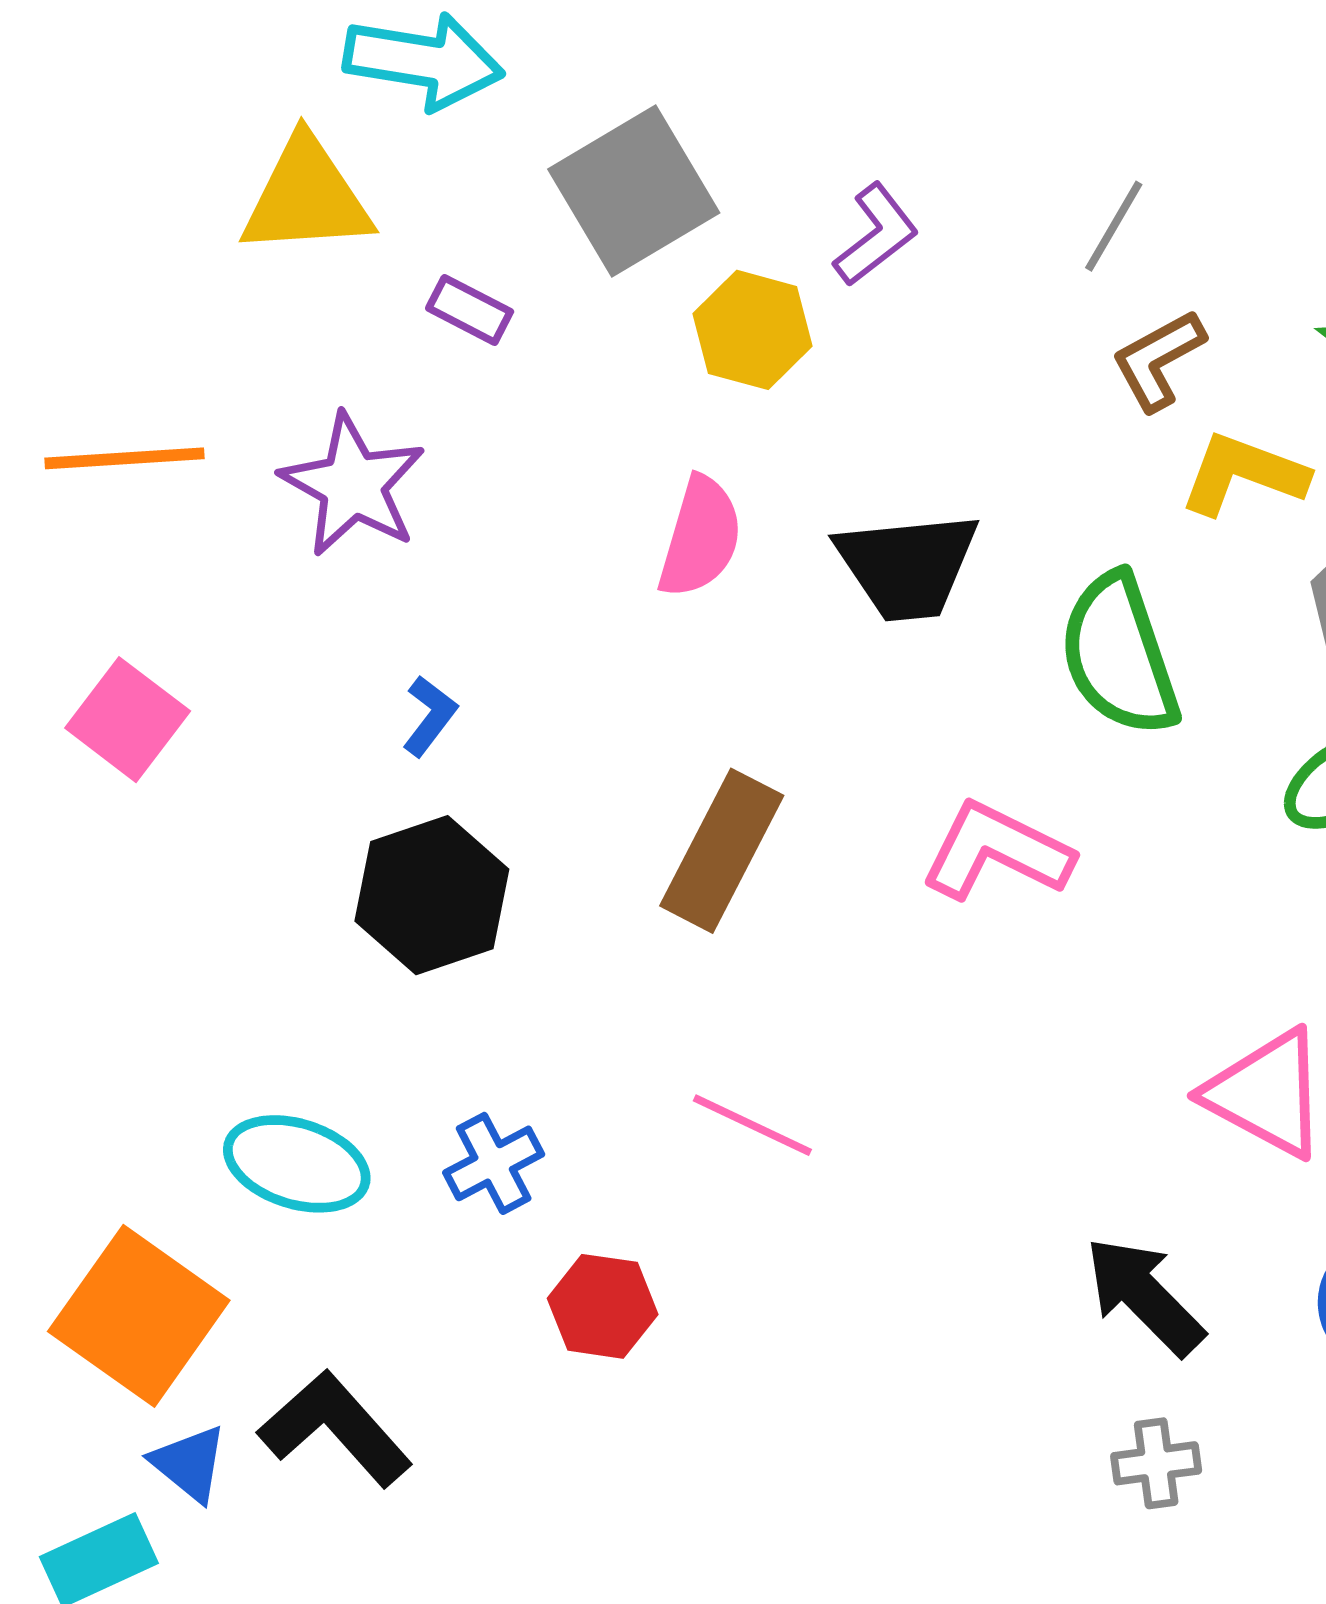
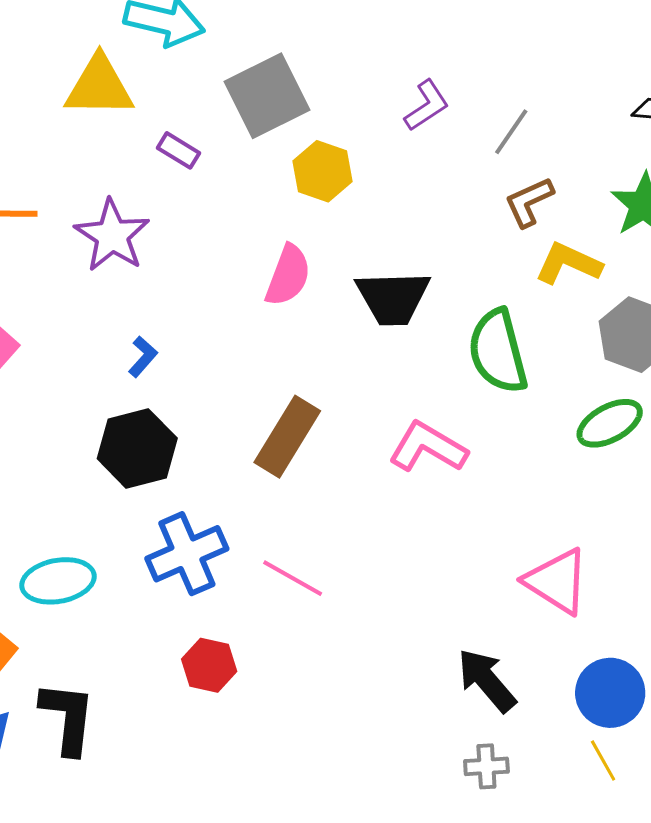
purple L-shape: (876, 235) -> (427, 106), moved
blue cross: (494, 1163) -> (187, 554), moved, size x1.6
cyan ellipse: (297, 1164) -> (58, 581), turned -32
black L-shape: (335, 1429) -> (68, 718), turned 44

